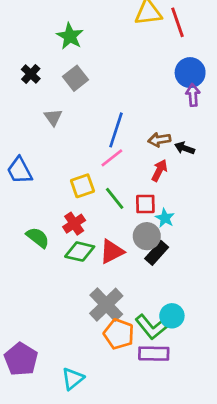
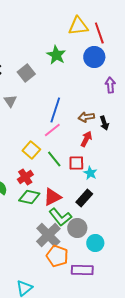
green star: (70, 36) -> (56, 55), moved
blue circle: (190, 73) -> (94, 57), moved
black arrow: (185, 148) -> (104, 123), turned -128
yellow square: (82, 186) -> (31, 150), turned -30
gray circle: (147, 236) -> (77, 228), moved
green L-shape: (151, 327) -> (60, 217), moved

